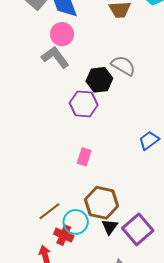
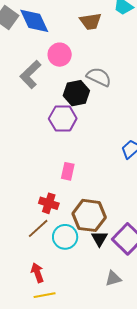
pink circle: (62, 34) -> (60, 55), moved
gray L-shape: (55, 57) -> (30, 74), turned -92
red cross: (64, 235) -> (49, 203), moved

